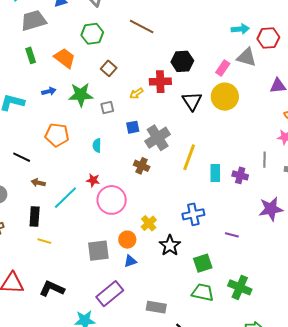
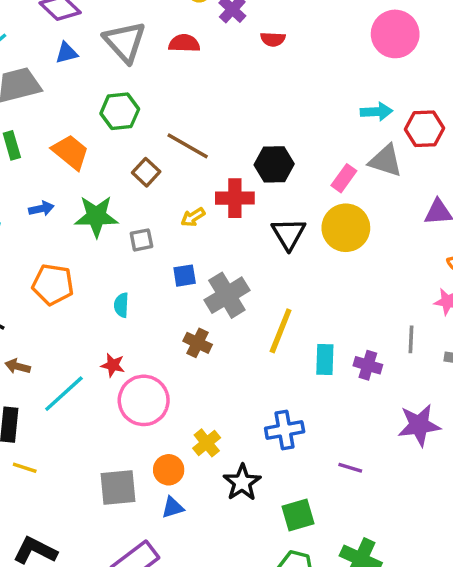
brown line: (142, 26) -> (188, 146), moved

